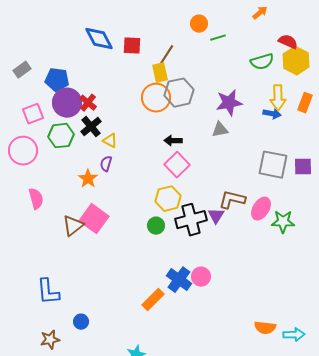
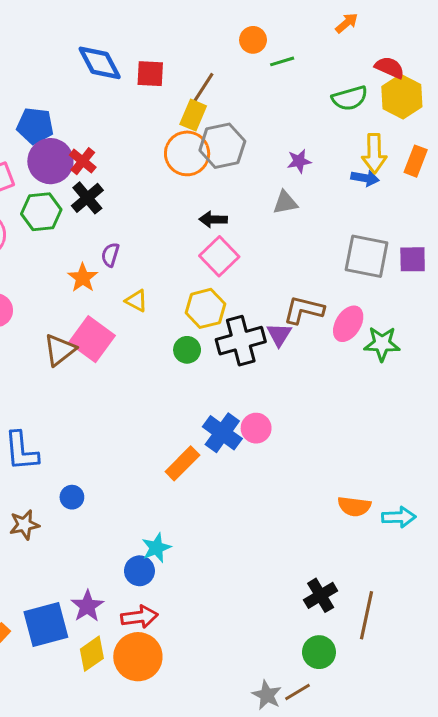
yellow rectangle: (160, 73) -> (193, 115), turned 36
purple star: (229, 103) -> (299, 161), size x0.6
yellow triangle: (110, 141) -> (136, 301), moved

